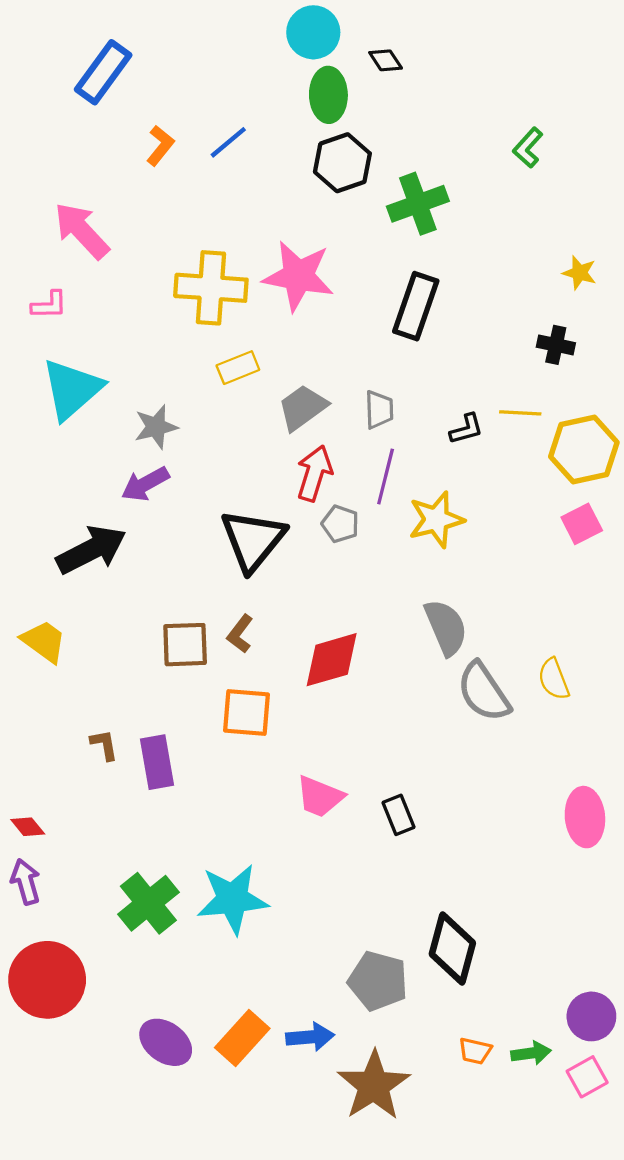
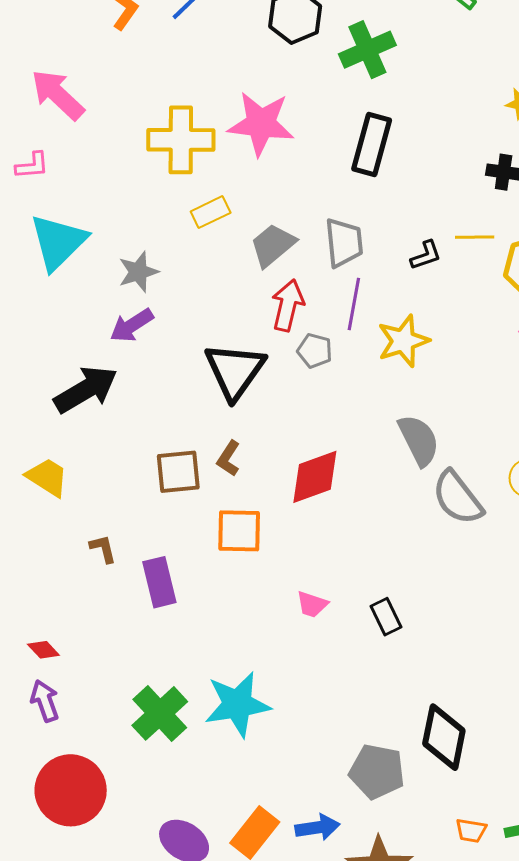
gray trapezoid: (379, 410) -> (344, 243), size x1.4
brown L-shape: (104, 745) -> (103, 549), moved
pink trapezoid: (320, 797) -> (312, 604), size x0.7

